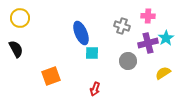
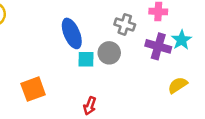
purple cross: (148, 43) -> (158, 46), turned 30
gray circle: (128, 61) -> (109, 53), moved

